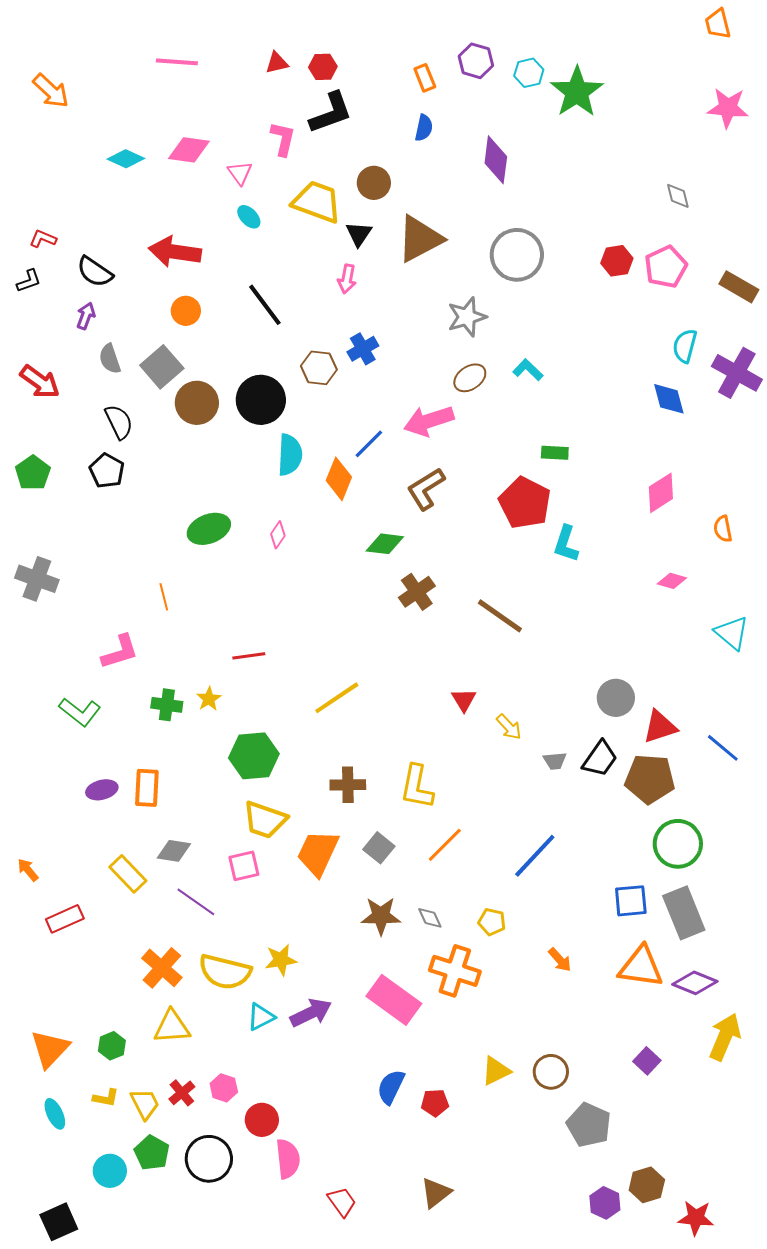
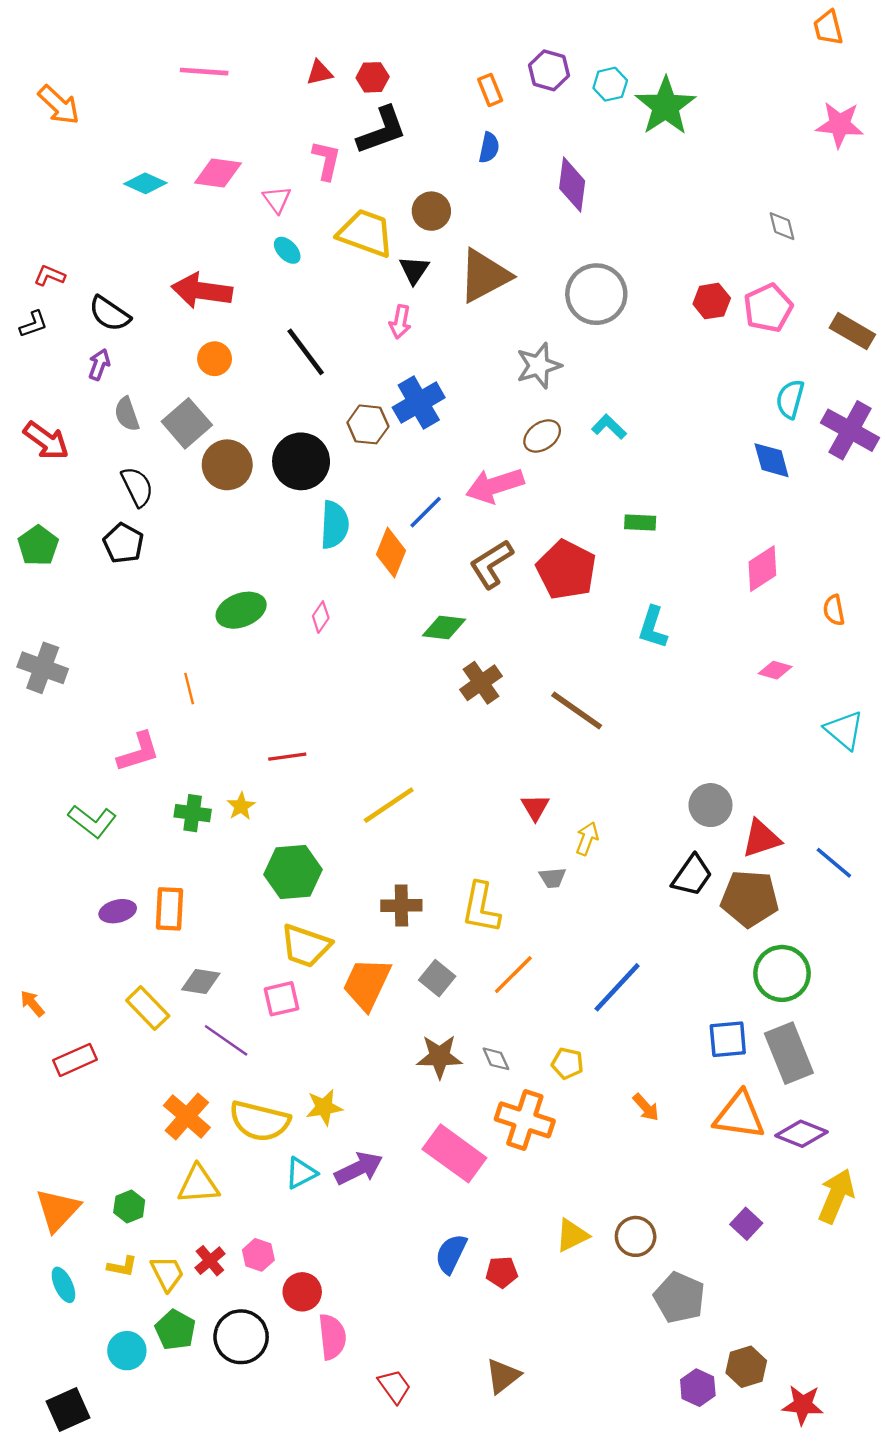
blue cross: (363, 349) -> (419, 403), size x1.4
red pentagon: (525, 503) -> (566, 570), moved
yellow arrow: (509, 727) -> (587, 839), turned -116
gray trapezoid: (555, 761) -> (552, 878), moved

